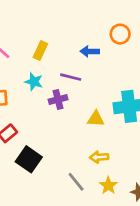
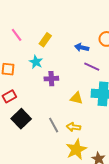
purple line: (71, 77) -> (92, 67), moved
gray line: (76, 182) -> (54, 125), moved
yellow star: (108, 186) -> (76, 149), size x1.5

